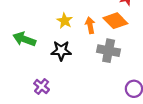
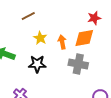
orange diamond: (115, 21) -> (84, 38), turned -55

